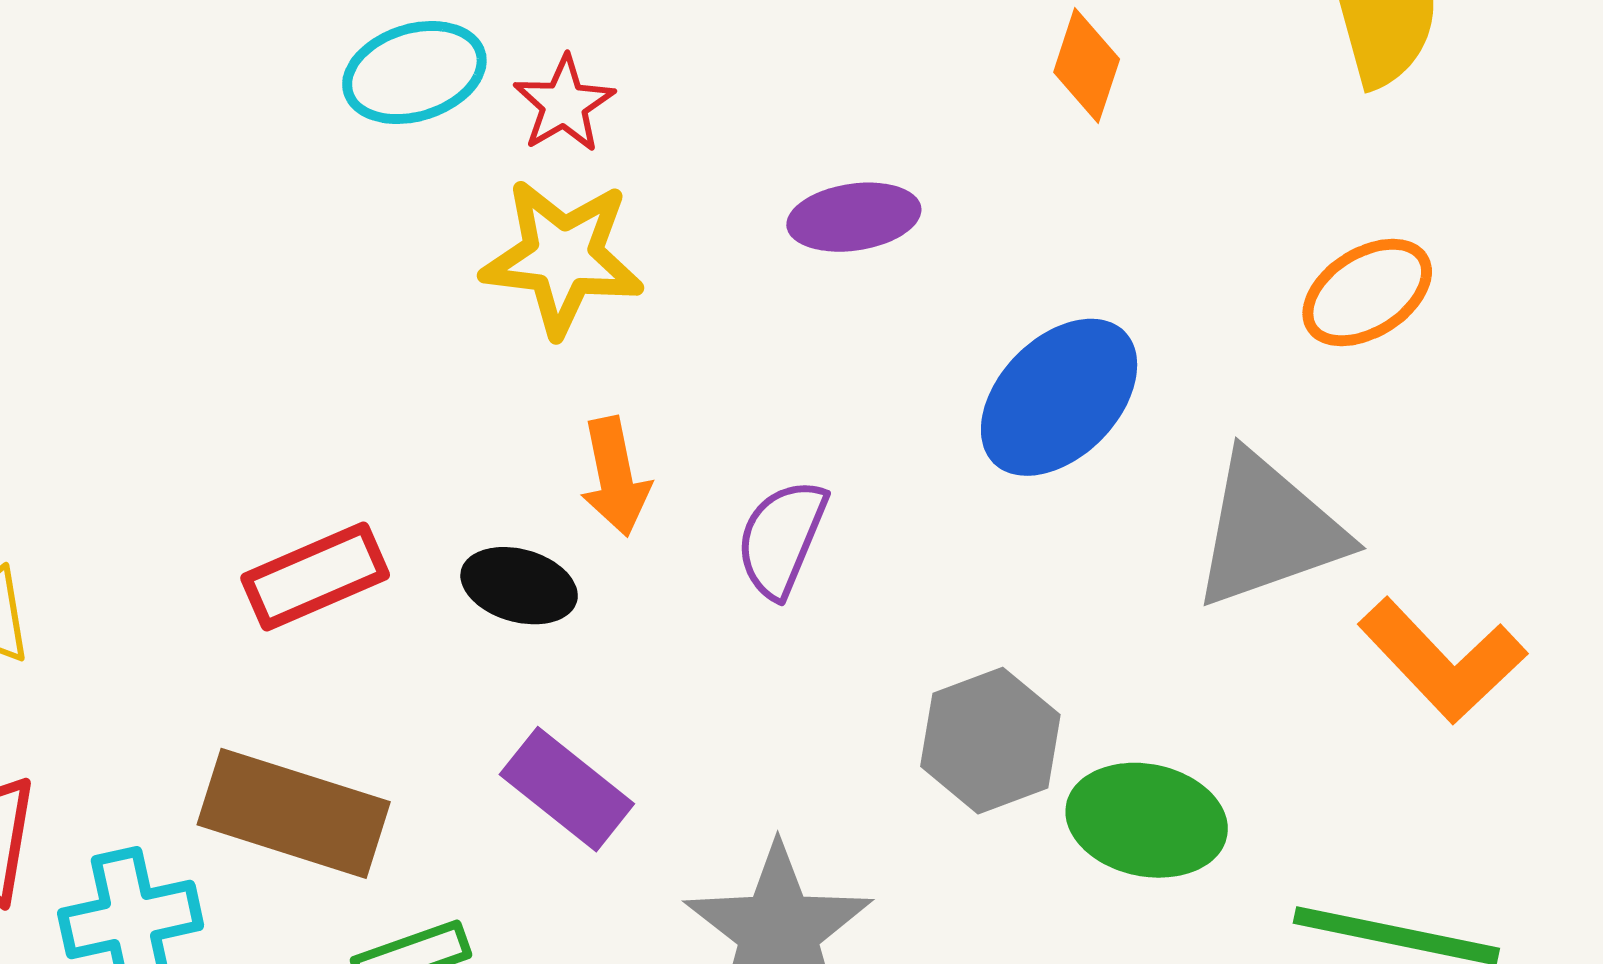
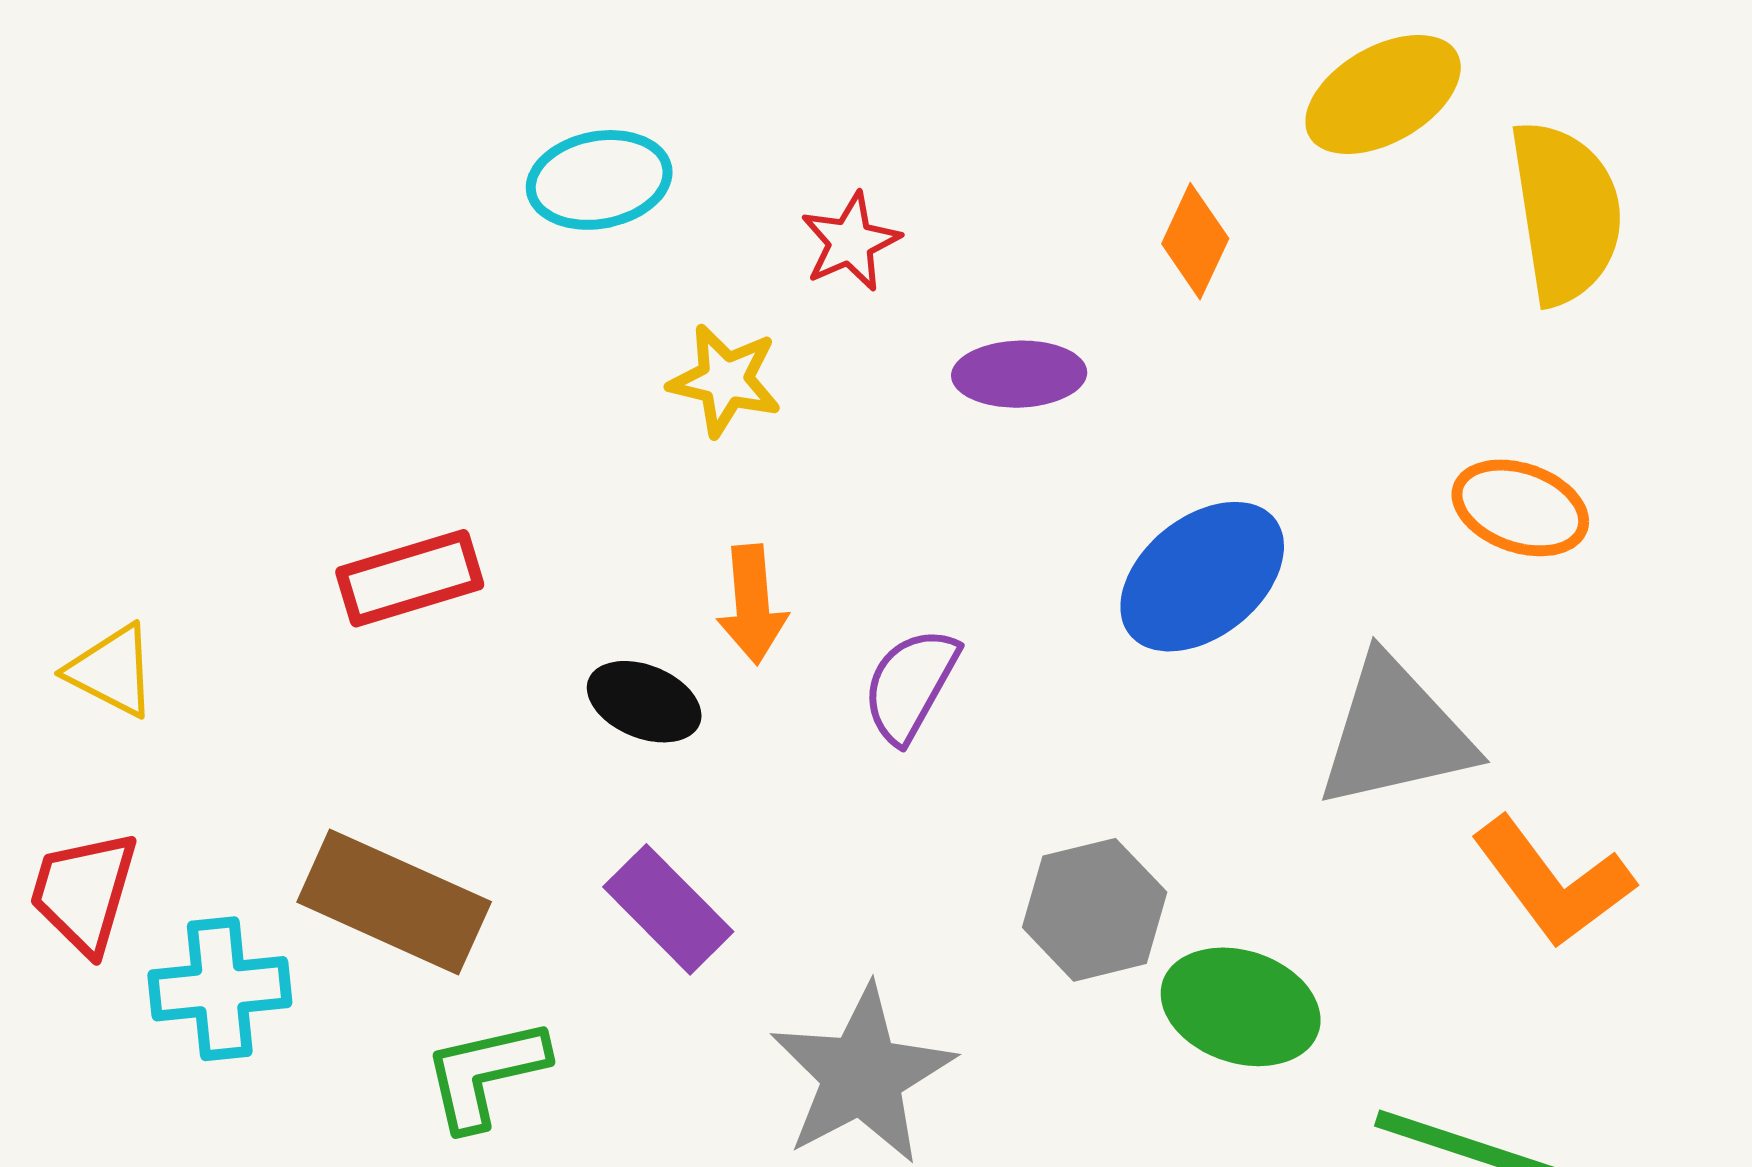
orange diamond: (1087, 66) -> (1195, 241), moved
red star: (564, 104) -> (850, 242), moved
yellow star: (562, 257) -> (725, 380), size x0.7
orange ellipse: (1367, 293) -> (1520, 508), turned 45
red rectangle: (315, 577) -> (410, 578), moved

